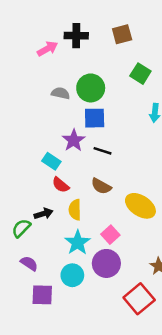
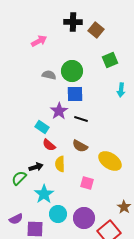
brown square: (122, 34) -> (96, 30), turned -35
black cross: (76, 36) -> (73, 22), moved
green square: (140, 74) -> (110, 60), turned 35
pink square: (110, 235) -> (87, 183), turned -32
cyan star: (78, 242) -> (44, 194), moved
purple semicircle: (29, 263) -> (16, 219), moved, turned 120
purple circle: (106, 263) -> (84, 218), moved

